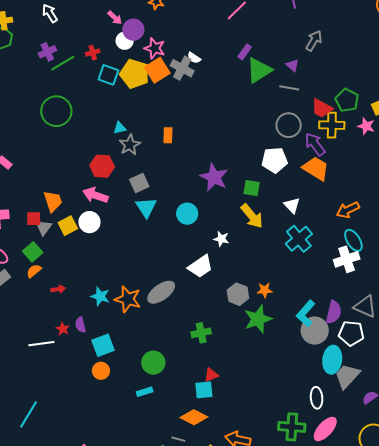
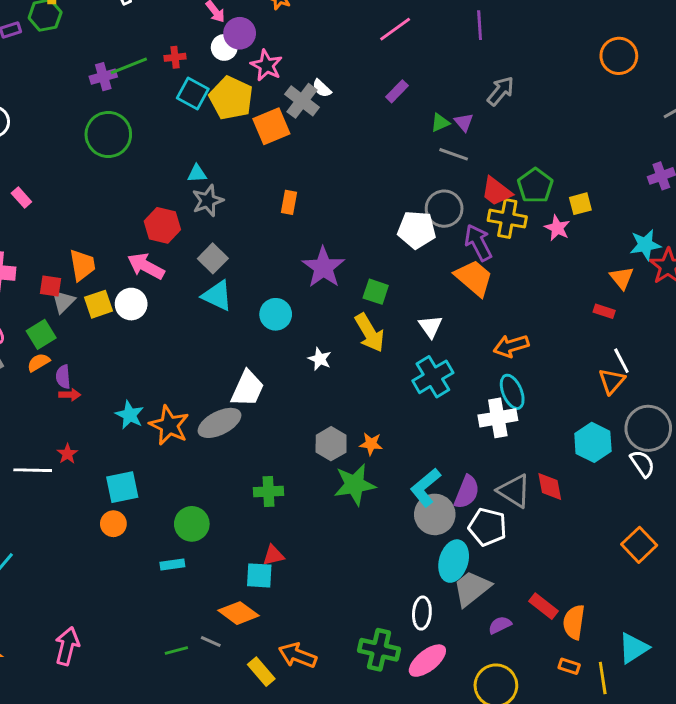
purple cross: (47, 52) -> (103, 77), moved
orange square: (157, 70) -> (271, 126), moved
green triangle: (259, 70) -> (440, 123), moved, size x0.5
orange rectangle: (168, 135) -> (289, 202), moved
white pentagon: (275, 160) -> (417, 230), moved
gray square: (139, 183) -> (213, 258), turned -30
cyan triangle: (146, 207) -> (217, 296), turned -40
white trapezoid: (200, 266) -> (248, 389), moved, turned -40
purple semicircle: (80, 325) -> (63, 377), moved

